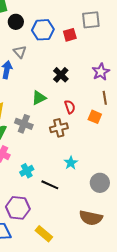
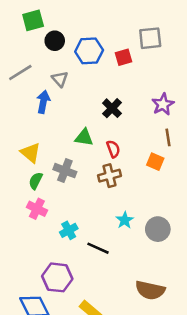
green triangle: (39, 98) -> (84, 137), turned 35
red semicircle: (70, 107) -> (113, 149), moved
gray circle: (100, 183) -> (158, 229), moved

